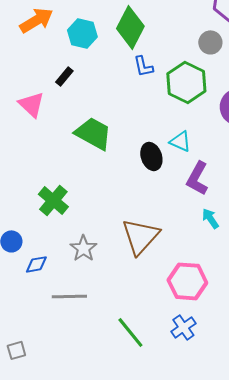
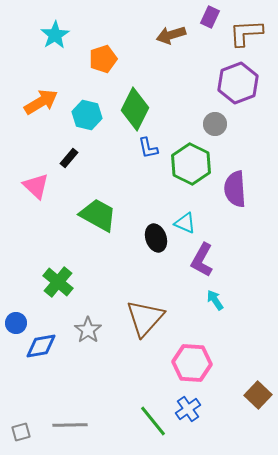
blue diamond: (36, 264) -> (41, 346), size x1.4
gray line: (69, 296) -> (70, 425), moved
green line: (130, 332) -> (153, 421), moved

